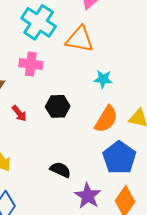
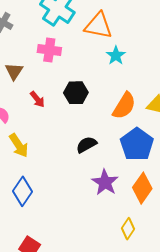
cyan star: (103, 79) -> (116, 55), moved, turned 30
black semicircle: (60, 170) -> (86, 145), moved, turned -55

